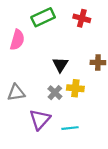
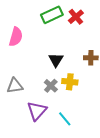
green rectangle: (43, 17) -> (52, 15), moved
red cross: (82, 18) -> (76, 17), turned 35
cyan line: (70, 128) -> (65, 119), turned 56

